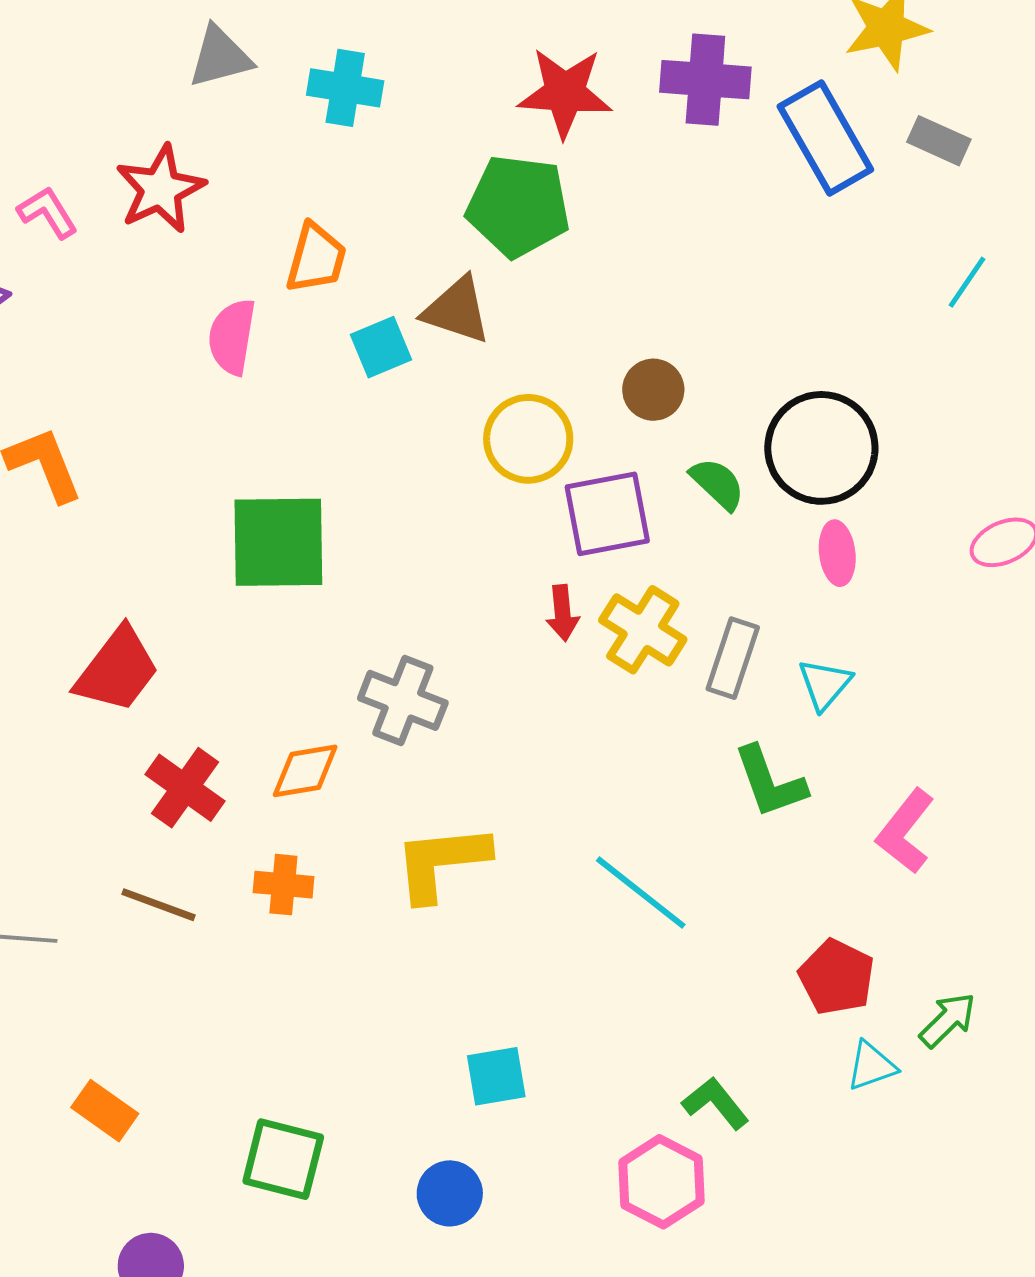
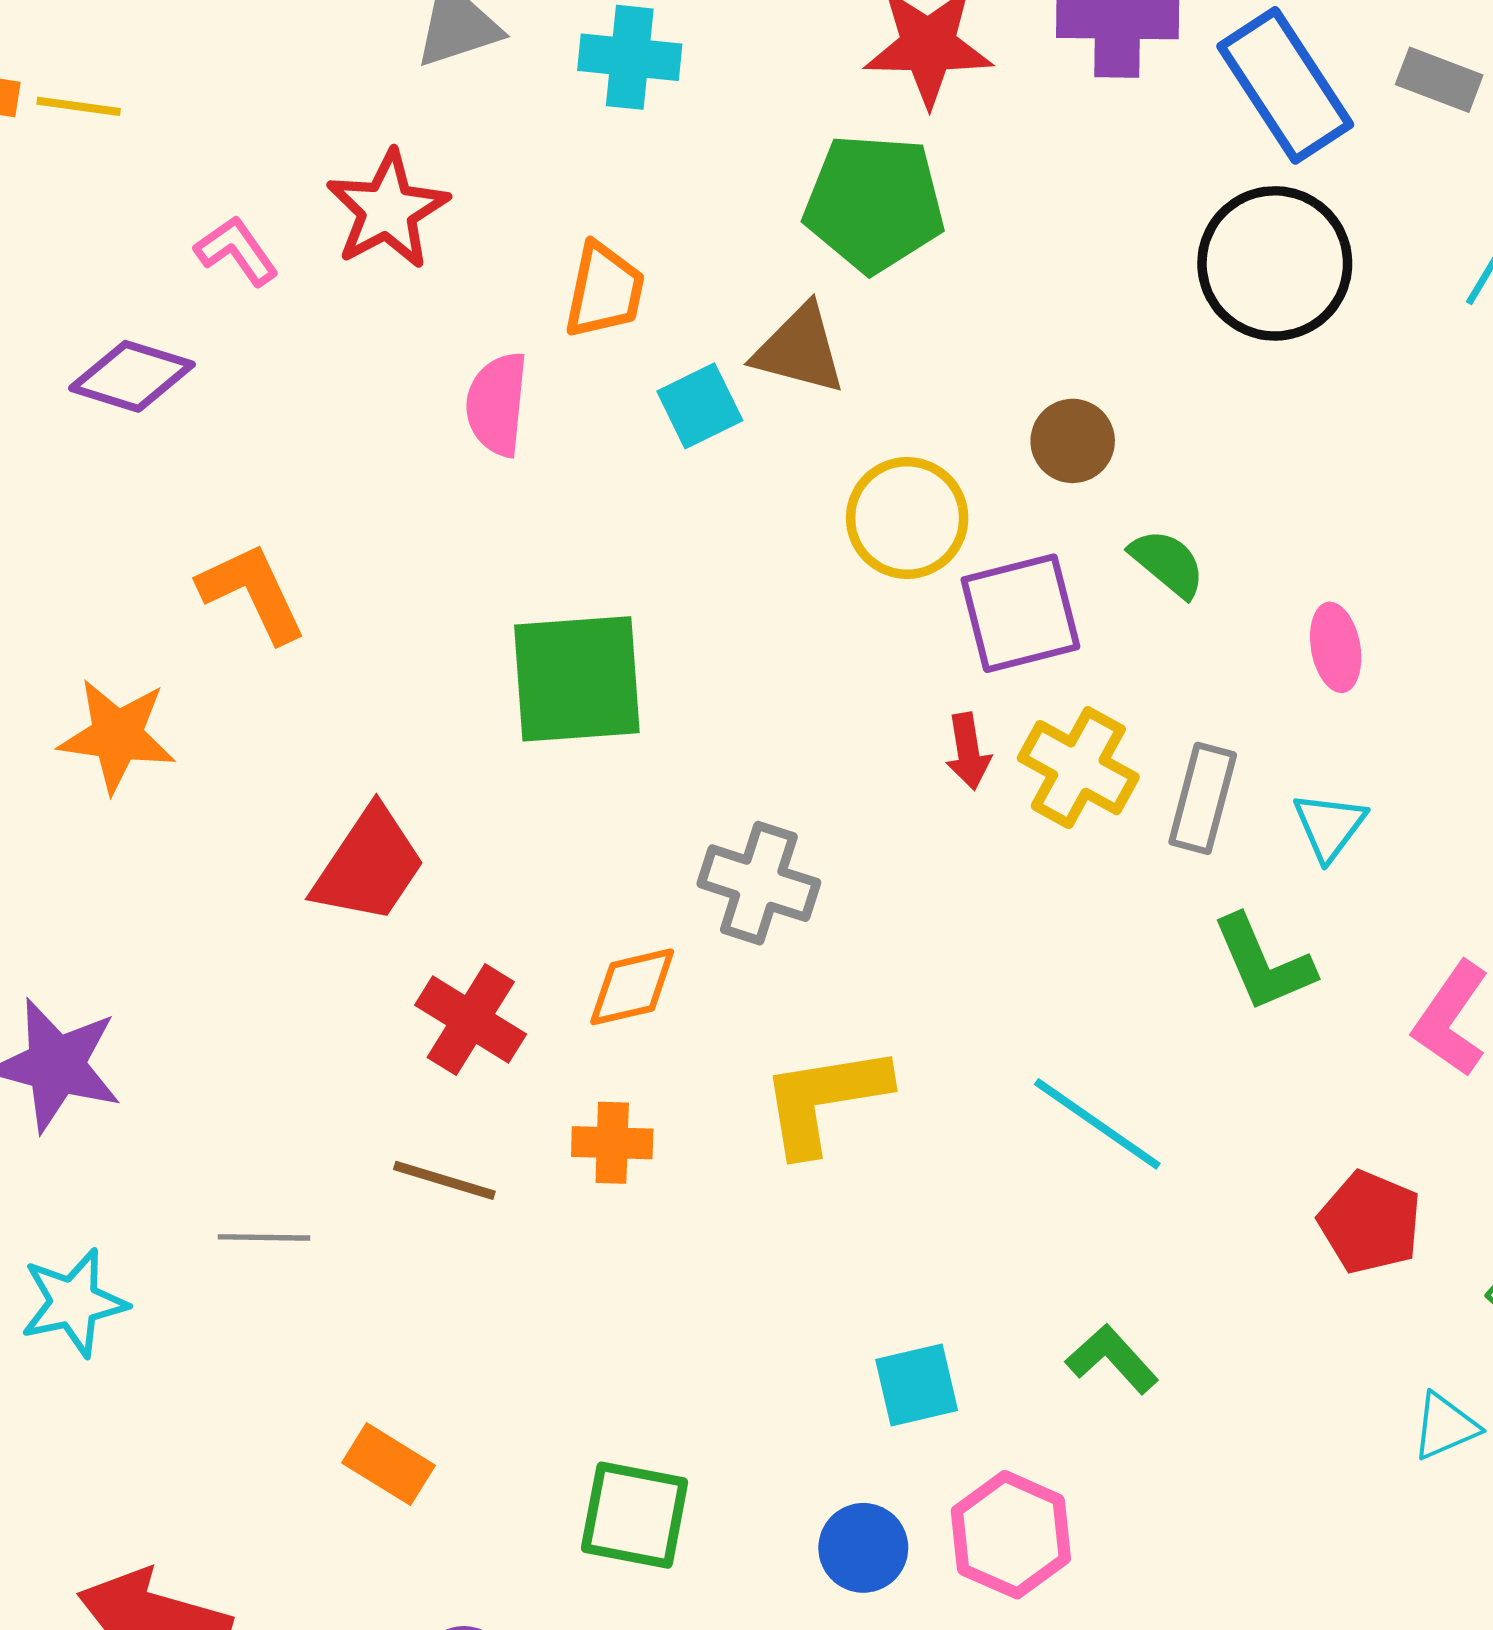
black circle: (821, 448) -> (1275, 263), moved
cyan triangle: (871, 1066) -> (1445, 1426), moved
green L-shape: (715, 1103) -> (1112, 1359), moved
pink hexagon: (661, 1182) -> (1011, 1535), moved

